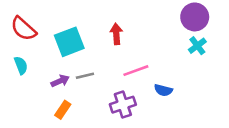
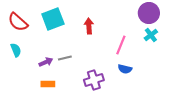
cyan square: (69, 42) -> (53, 19), moved
pink line: (136, 71) -> (121, 45), moved, turned -48
orange rectangle: (63, 110) -> (48, 84), turned 56

